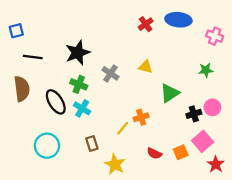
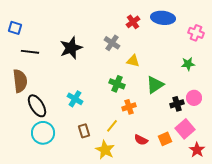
blue square: (16, 31) -> (15, 28), turned 32
gray cross: (111, 73) -> (112, 43), moved
green cross: (79, 84) -> (117, 84), moved
black ellipse: (56, 102) -> (37, 106), moved
yellow line: (123, 128) -> (112, 126), moved

